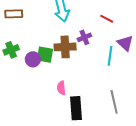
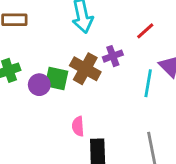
red line: (107, 19) -> (145, 31), turned -72
brown cross: (65, 47) -> (85, 69), turned 30

